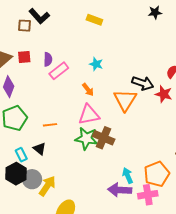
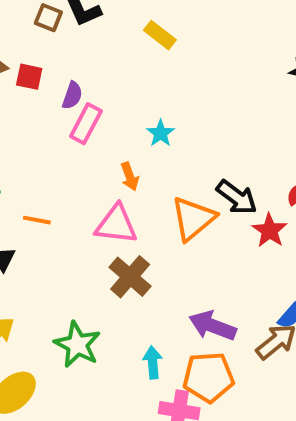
yellow rectangle: (94, 20) -> (160, 35), moved
pink rectangle: (59, 71) -> (86, 124), turned -42
green star: (86, 138) -> (77, 345), moved
purple arrow: (120, 190) -> (213, 326), moved

